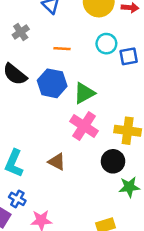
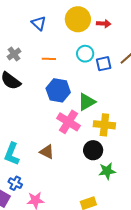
gray cross: (21, 32) -> (14, 54), moved
blue hexagon: (52, 83) -> (58, 90), moved
green triangle: (84, 93) -> (87, 102), moved

